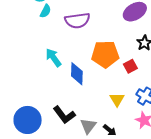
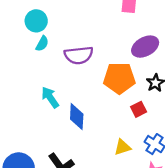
orange pentagon: (105, 54) -> (119, 78), moved
yellow triangle: (117, 99) -> (122, 147), turned 42

